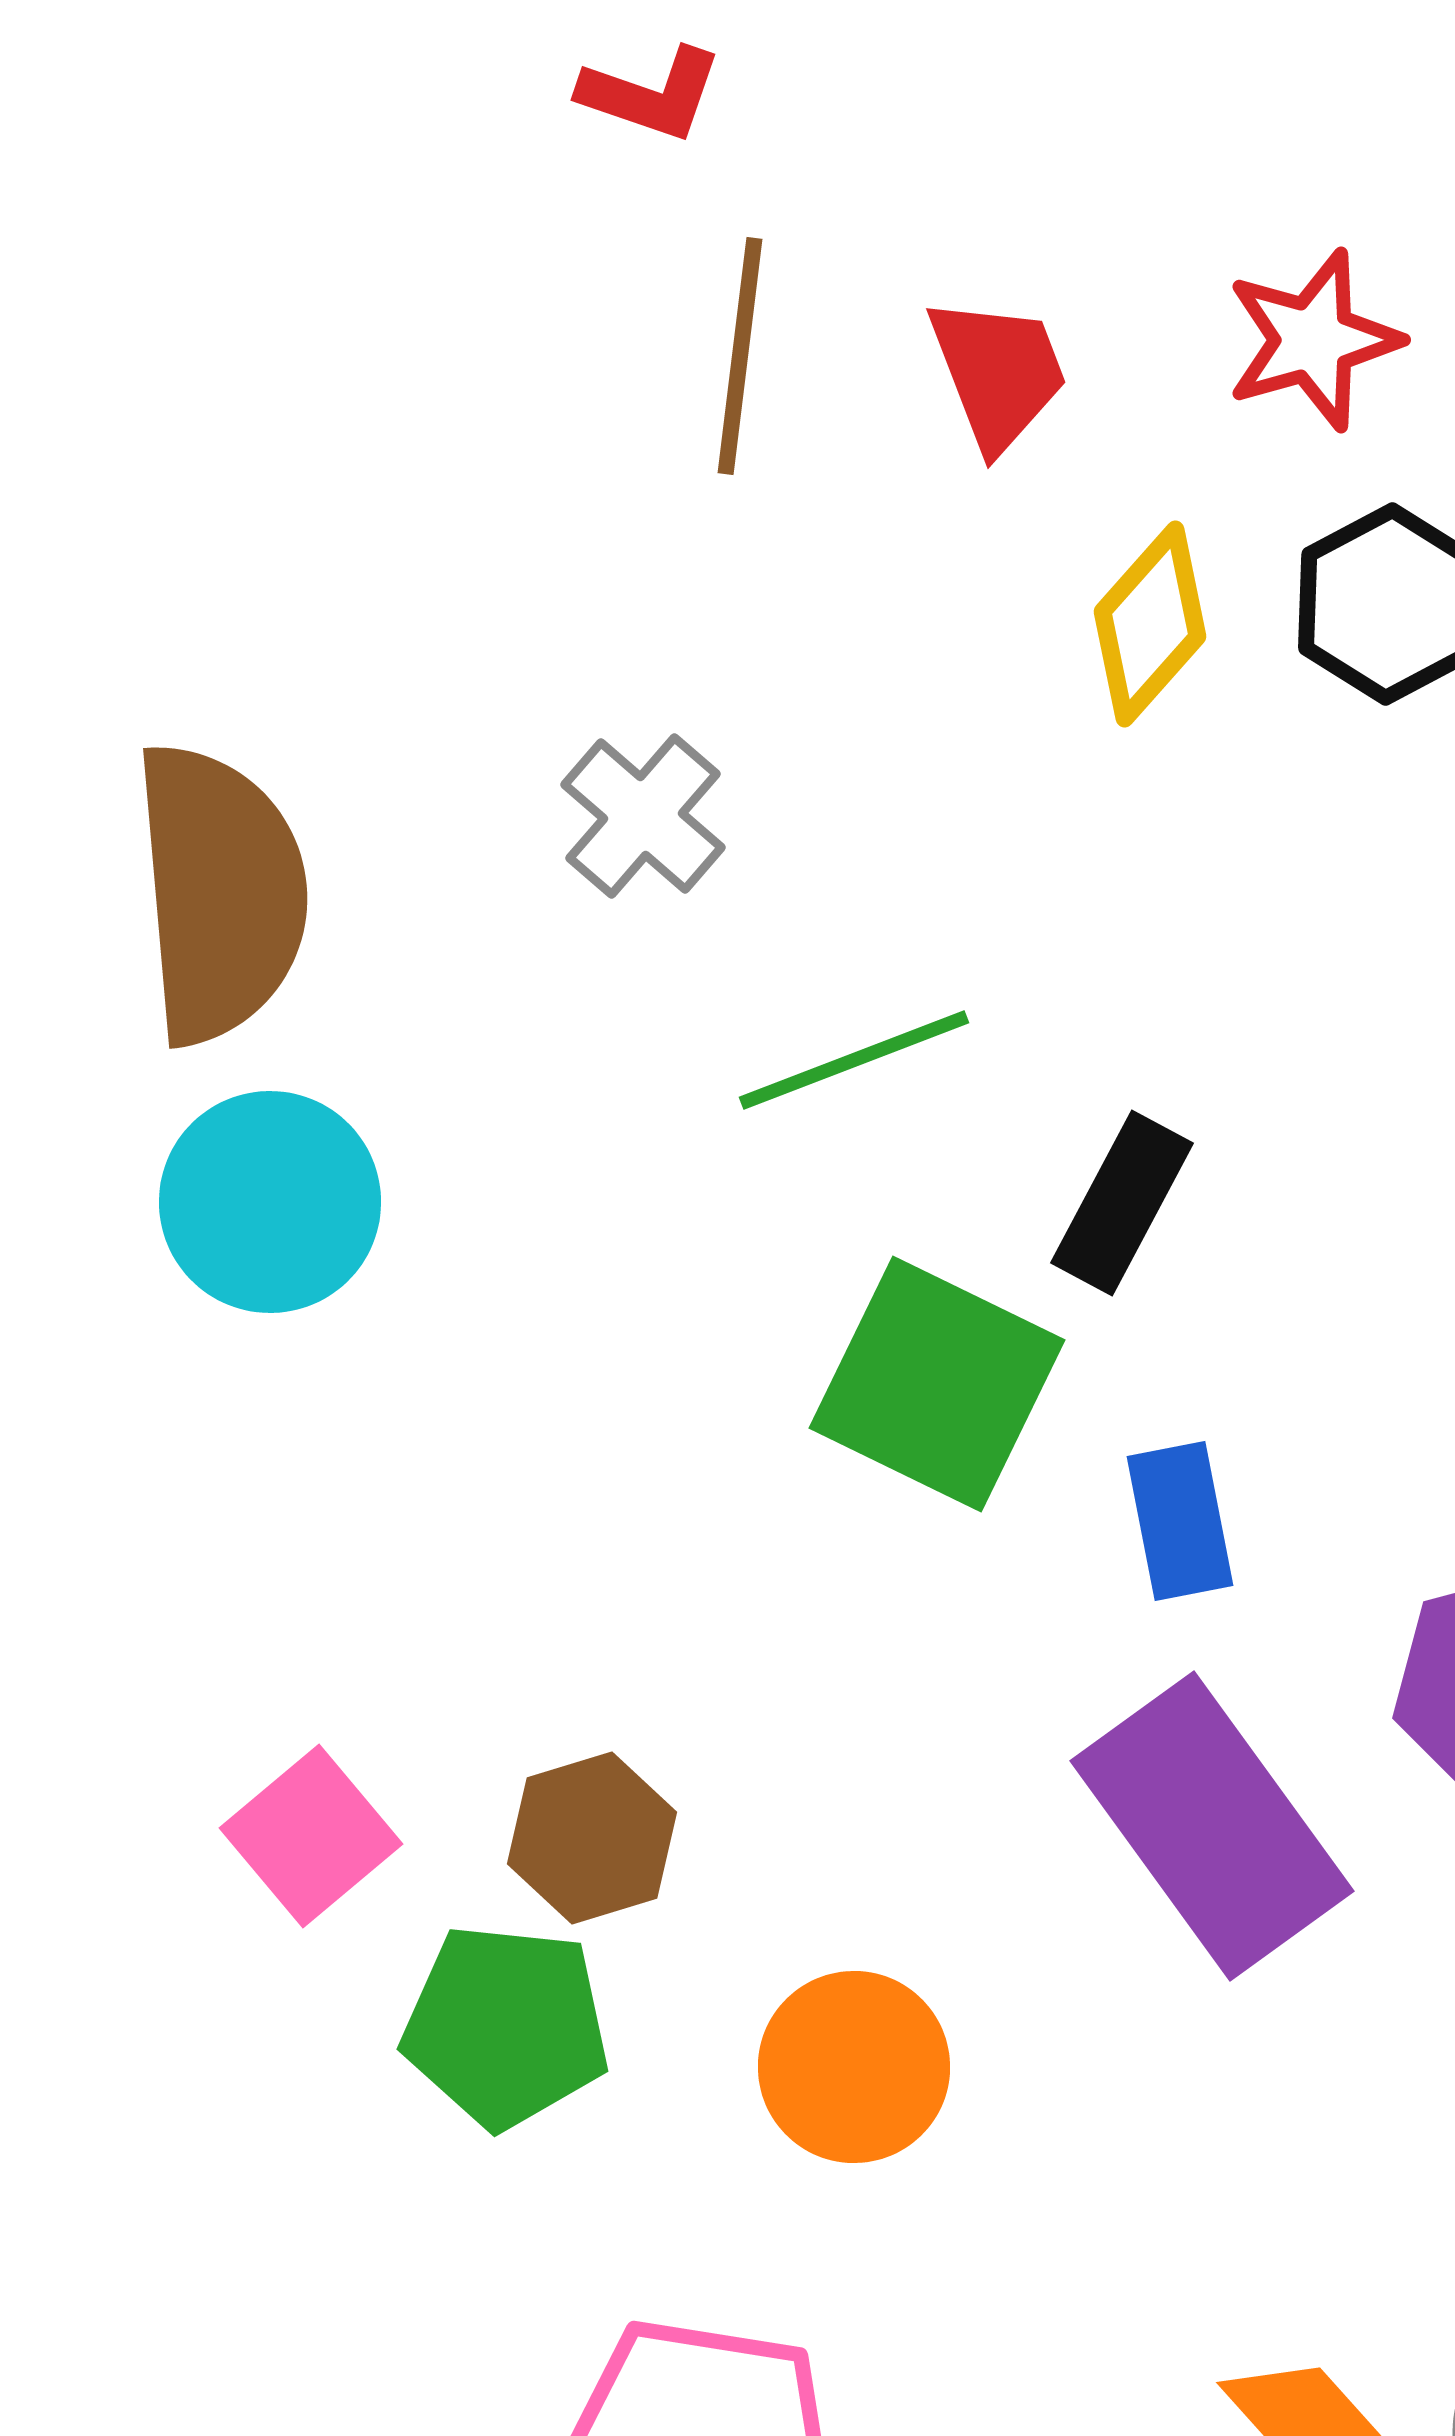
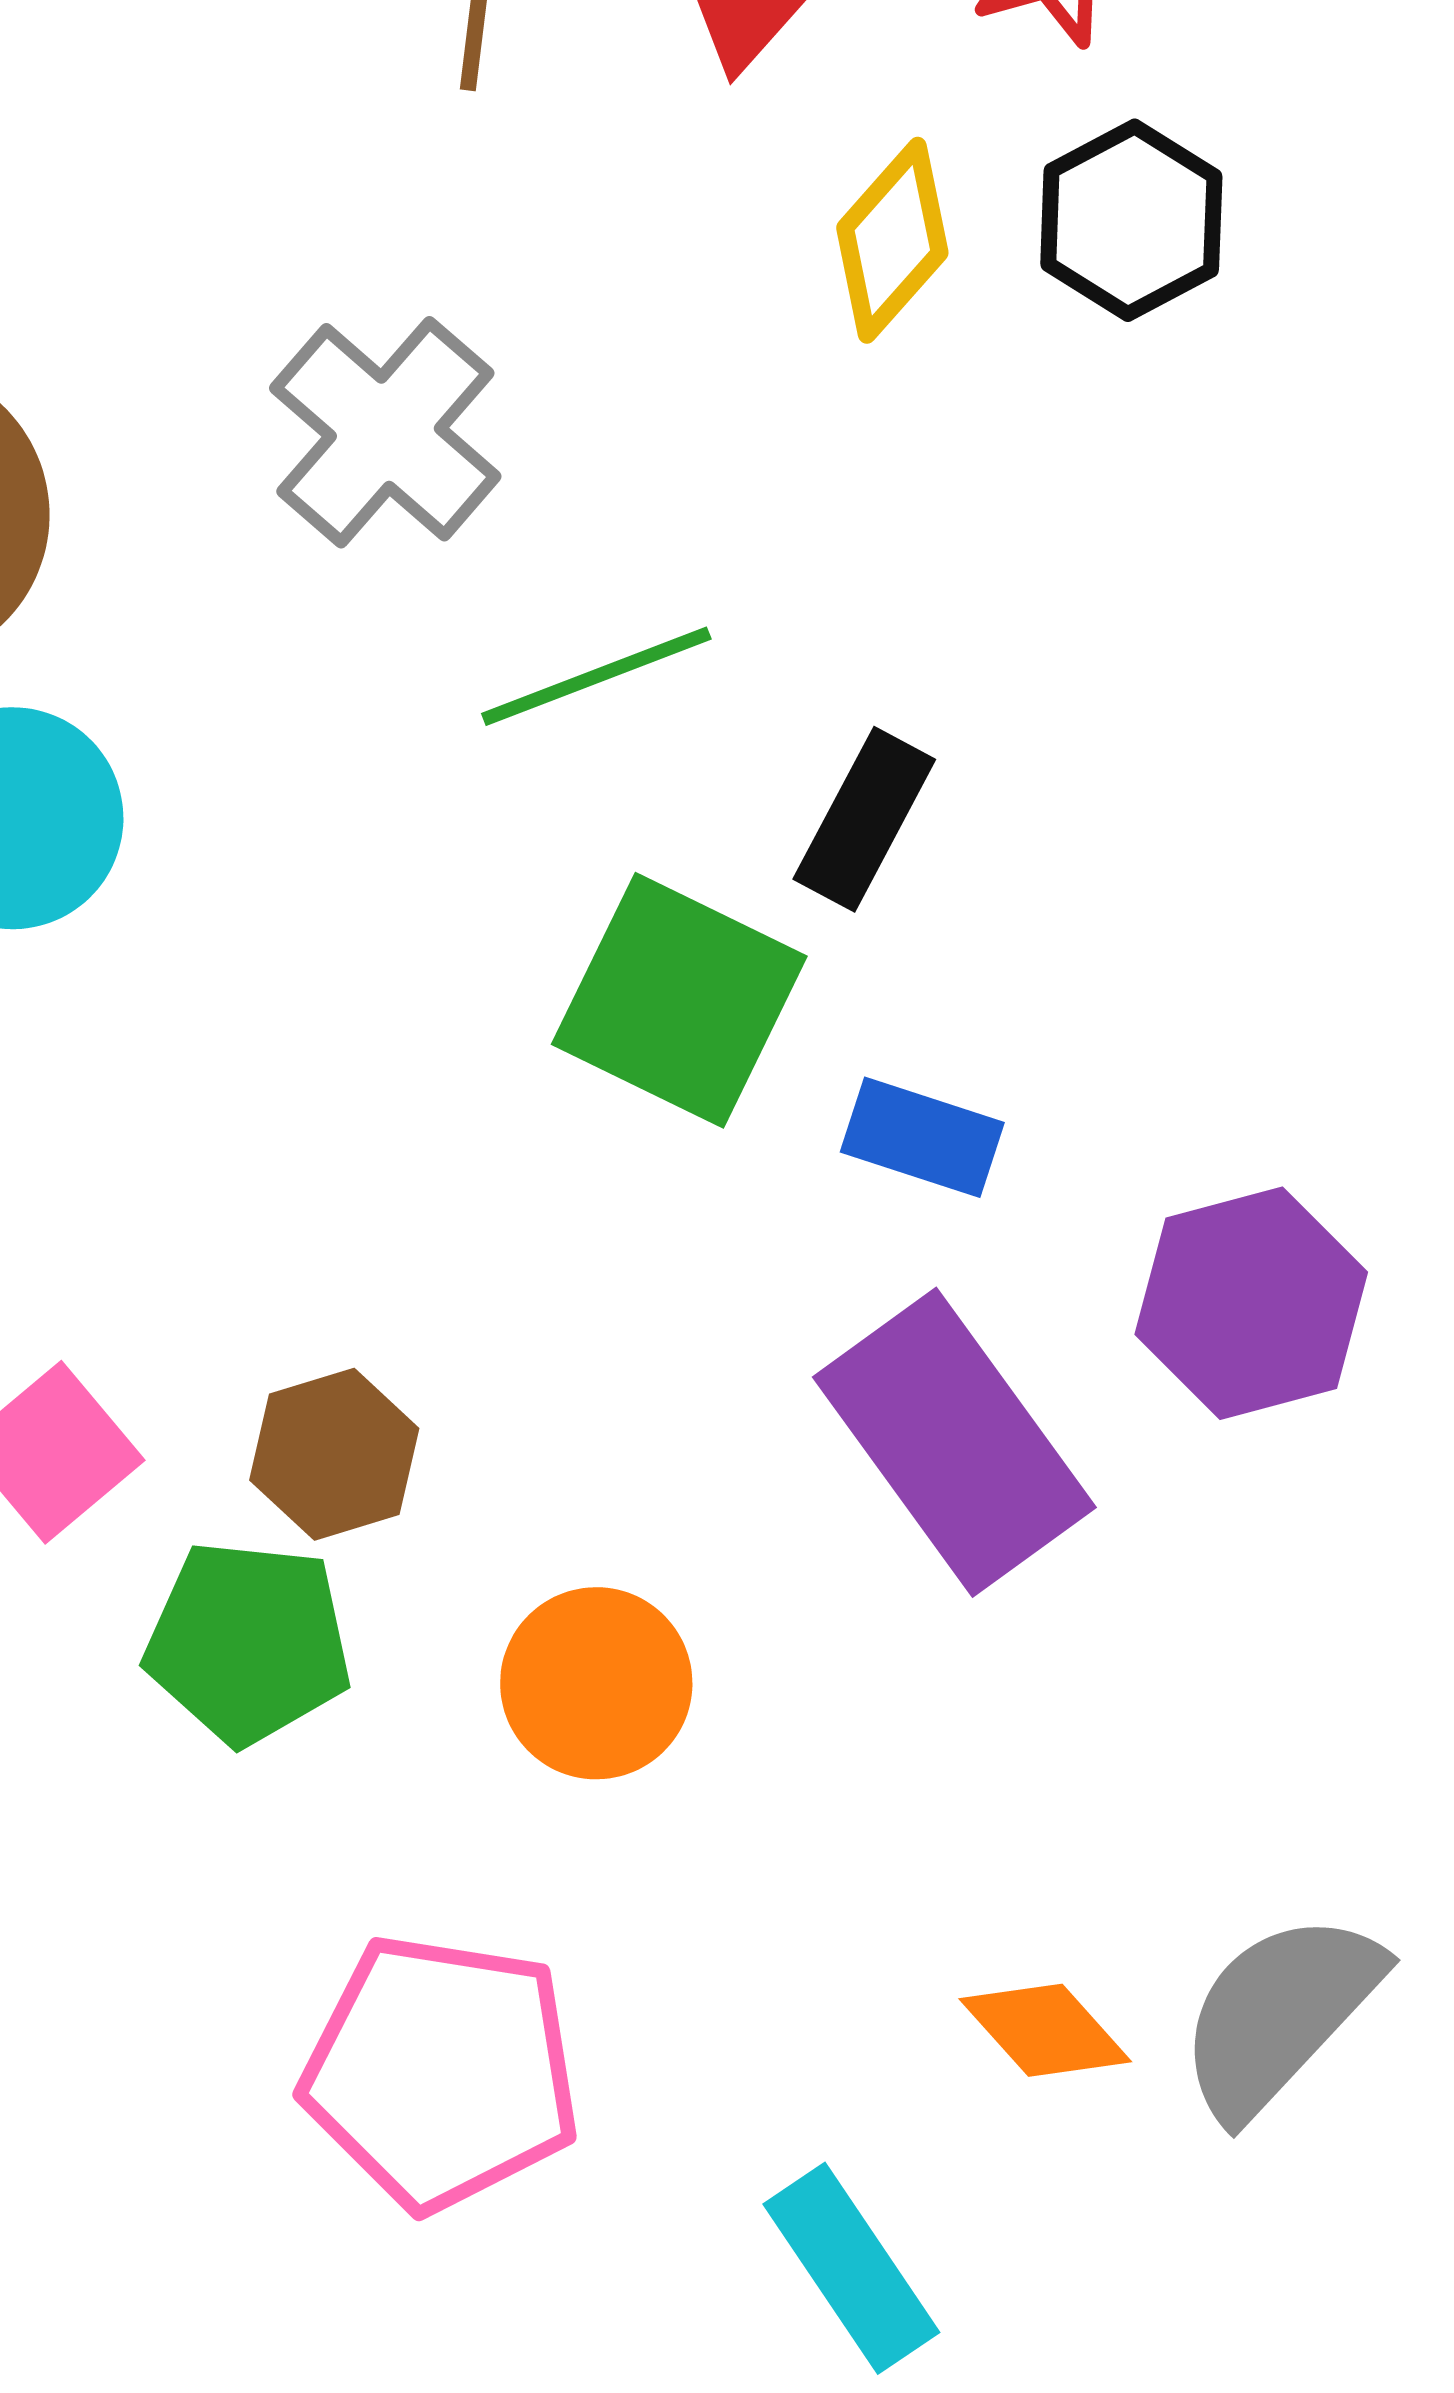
gray cross: (643, 816) -> (385, 432), size x1.4
blue rectangle: (1180, 1521) -> (922, 1137), turned -61

